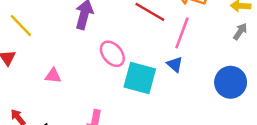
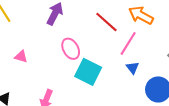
blue triangle: (175, 64) -> (133, 68), moved

